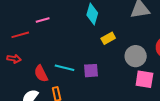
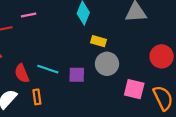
yellow rectangle: (108, 38) -> (99, 41), turned 40
gray circle: (136, 56) -> (107, 64), moved

